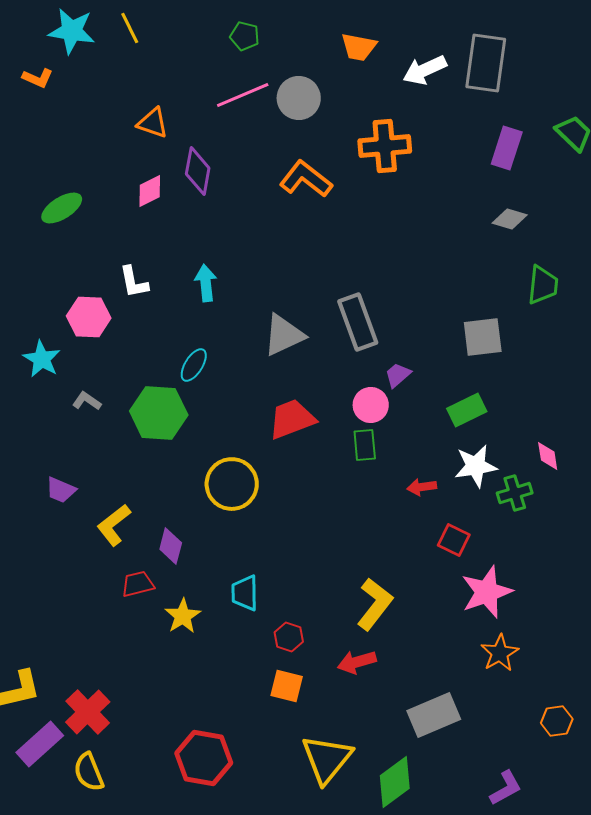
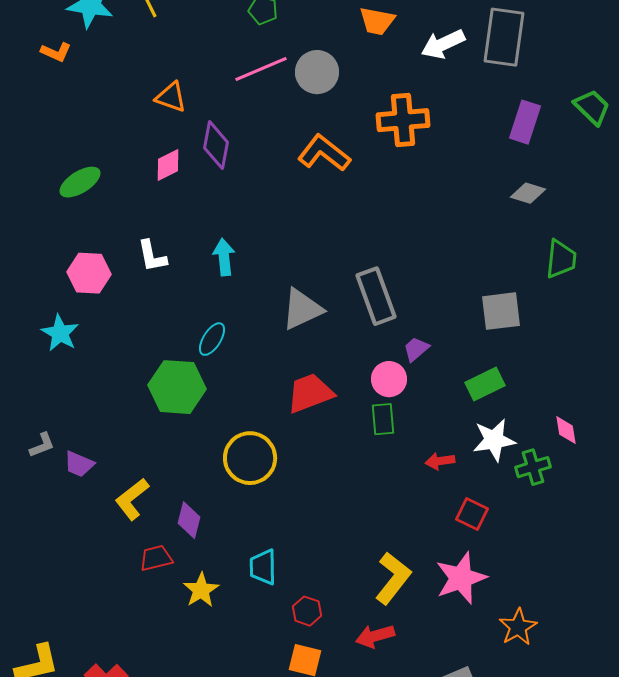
pink hexagon: (89, 317) -> (89, 273), moved
gray L-shape: (87, 401) -> (42, 445), moved, turned 124
pink star: (487, 592) -> (461, 578), moved

